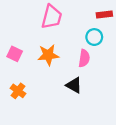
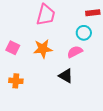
pink semicircle: (84, 58) -> (75, 52), turned -126
orange cross: (18, 91) -> (16, 81), turned -32

